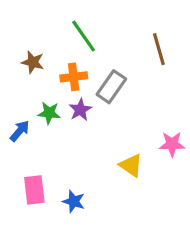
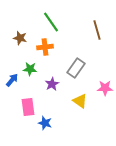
gray rectangle: (111, 87) -> (76, 68), moved
purple star: (80, 110) -> (52, 84), moved
pink rectangle: (34, 190) -> (28, 107), moved

